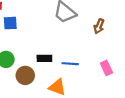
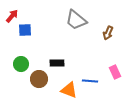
blue line: (70, 64) -> (90, 81), moved

